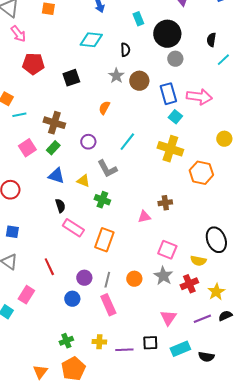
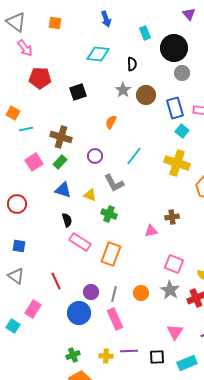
blue circle: (72, 299) -> (79, 313), size x1.5
purple line: (124, 350) -> (129, 351), moved

